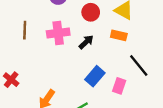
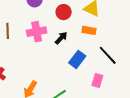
blue rectangle: (95, 76) -> (77, 59), moved
pink rectangle: (119, 86) -> (97, 80), moved

